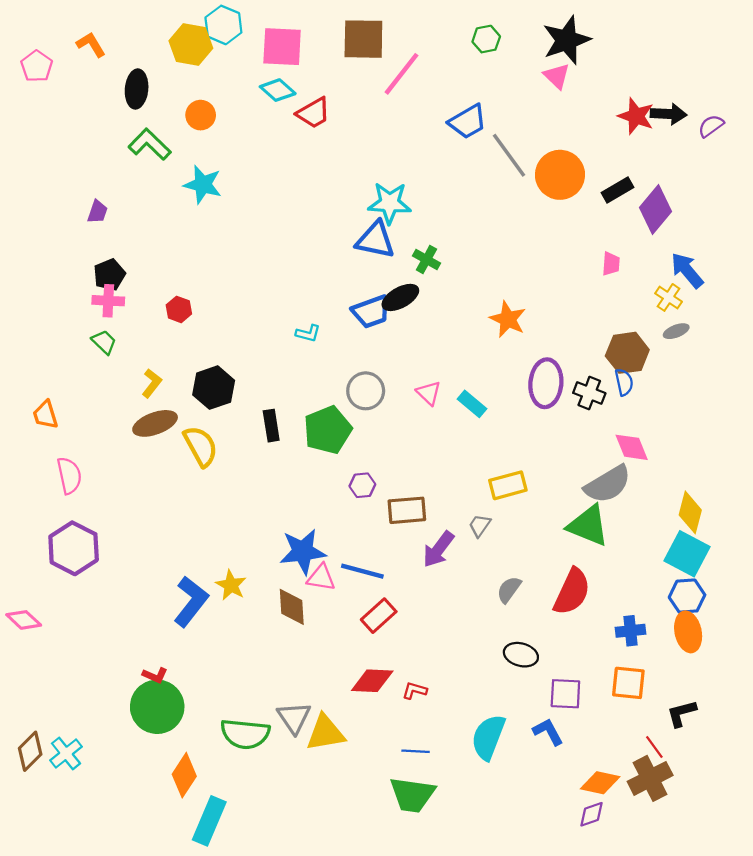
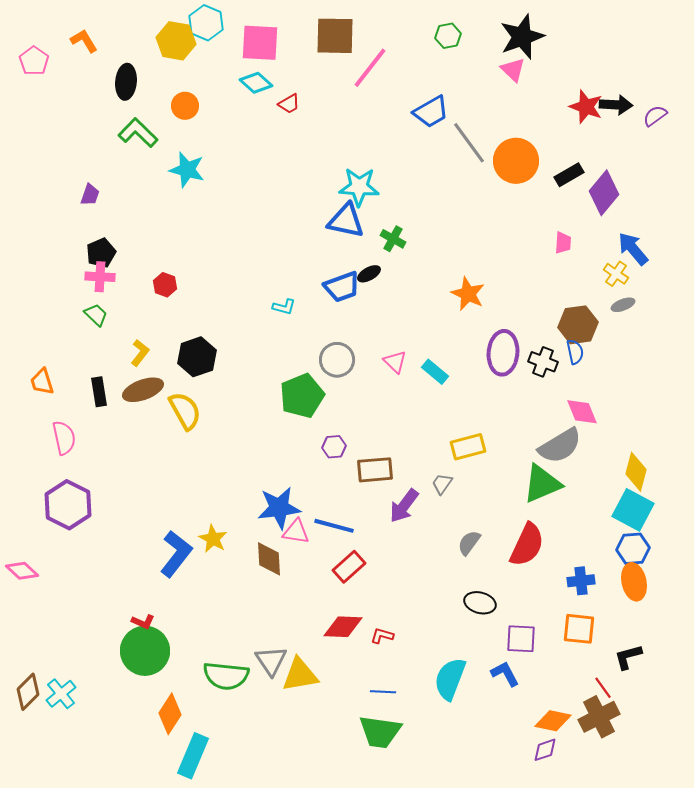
red trapezoid: (314, 113) -> (289, 104), size x0.7
black ellipse: (400, 297) -> (369, 274), size x0.7
black rectangle: (271, 426) -> (99, 392), moved
green triangle: (588, 525) -> (542, 484), turned -45

